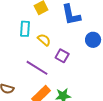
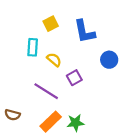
purple square: (62, 56) -> (74, 78), turned 32

